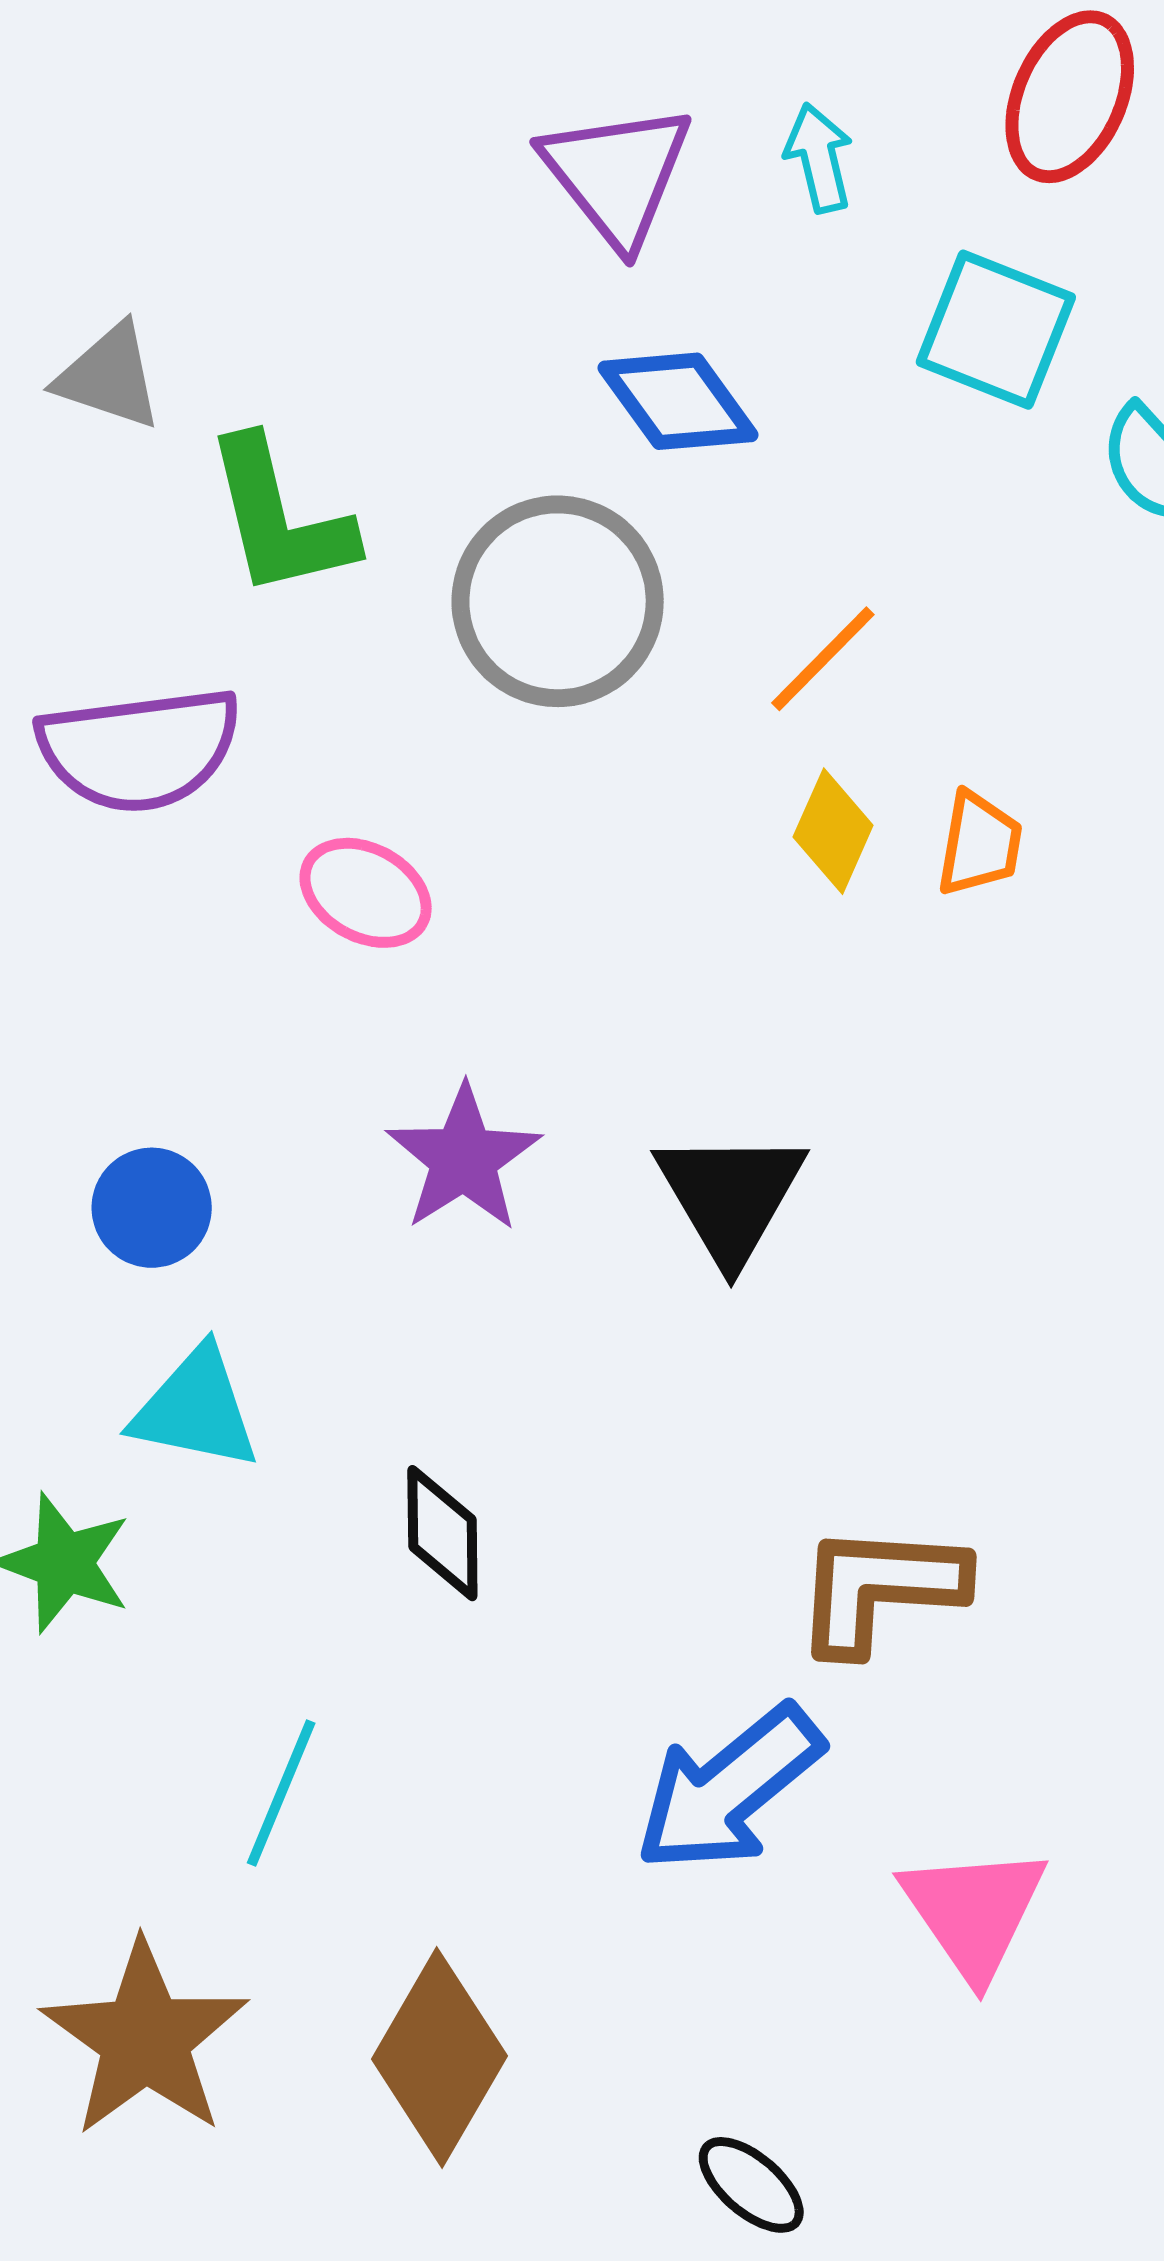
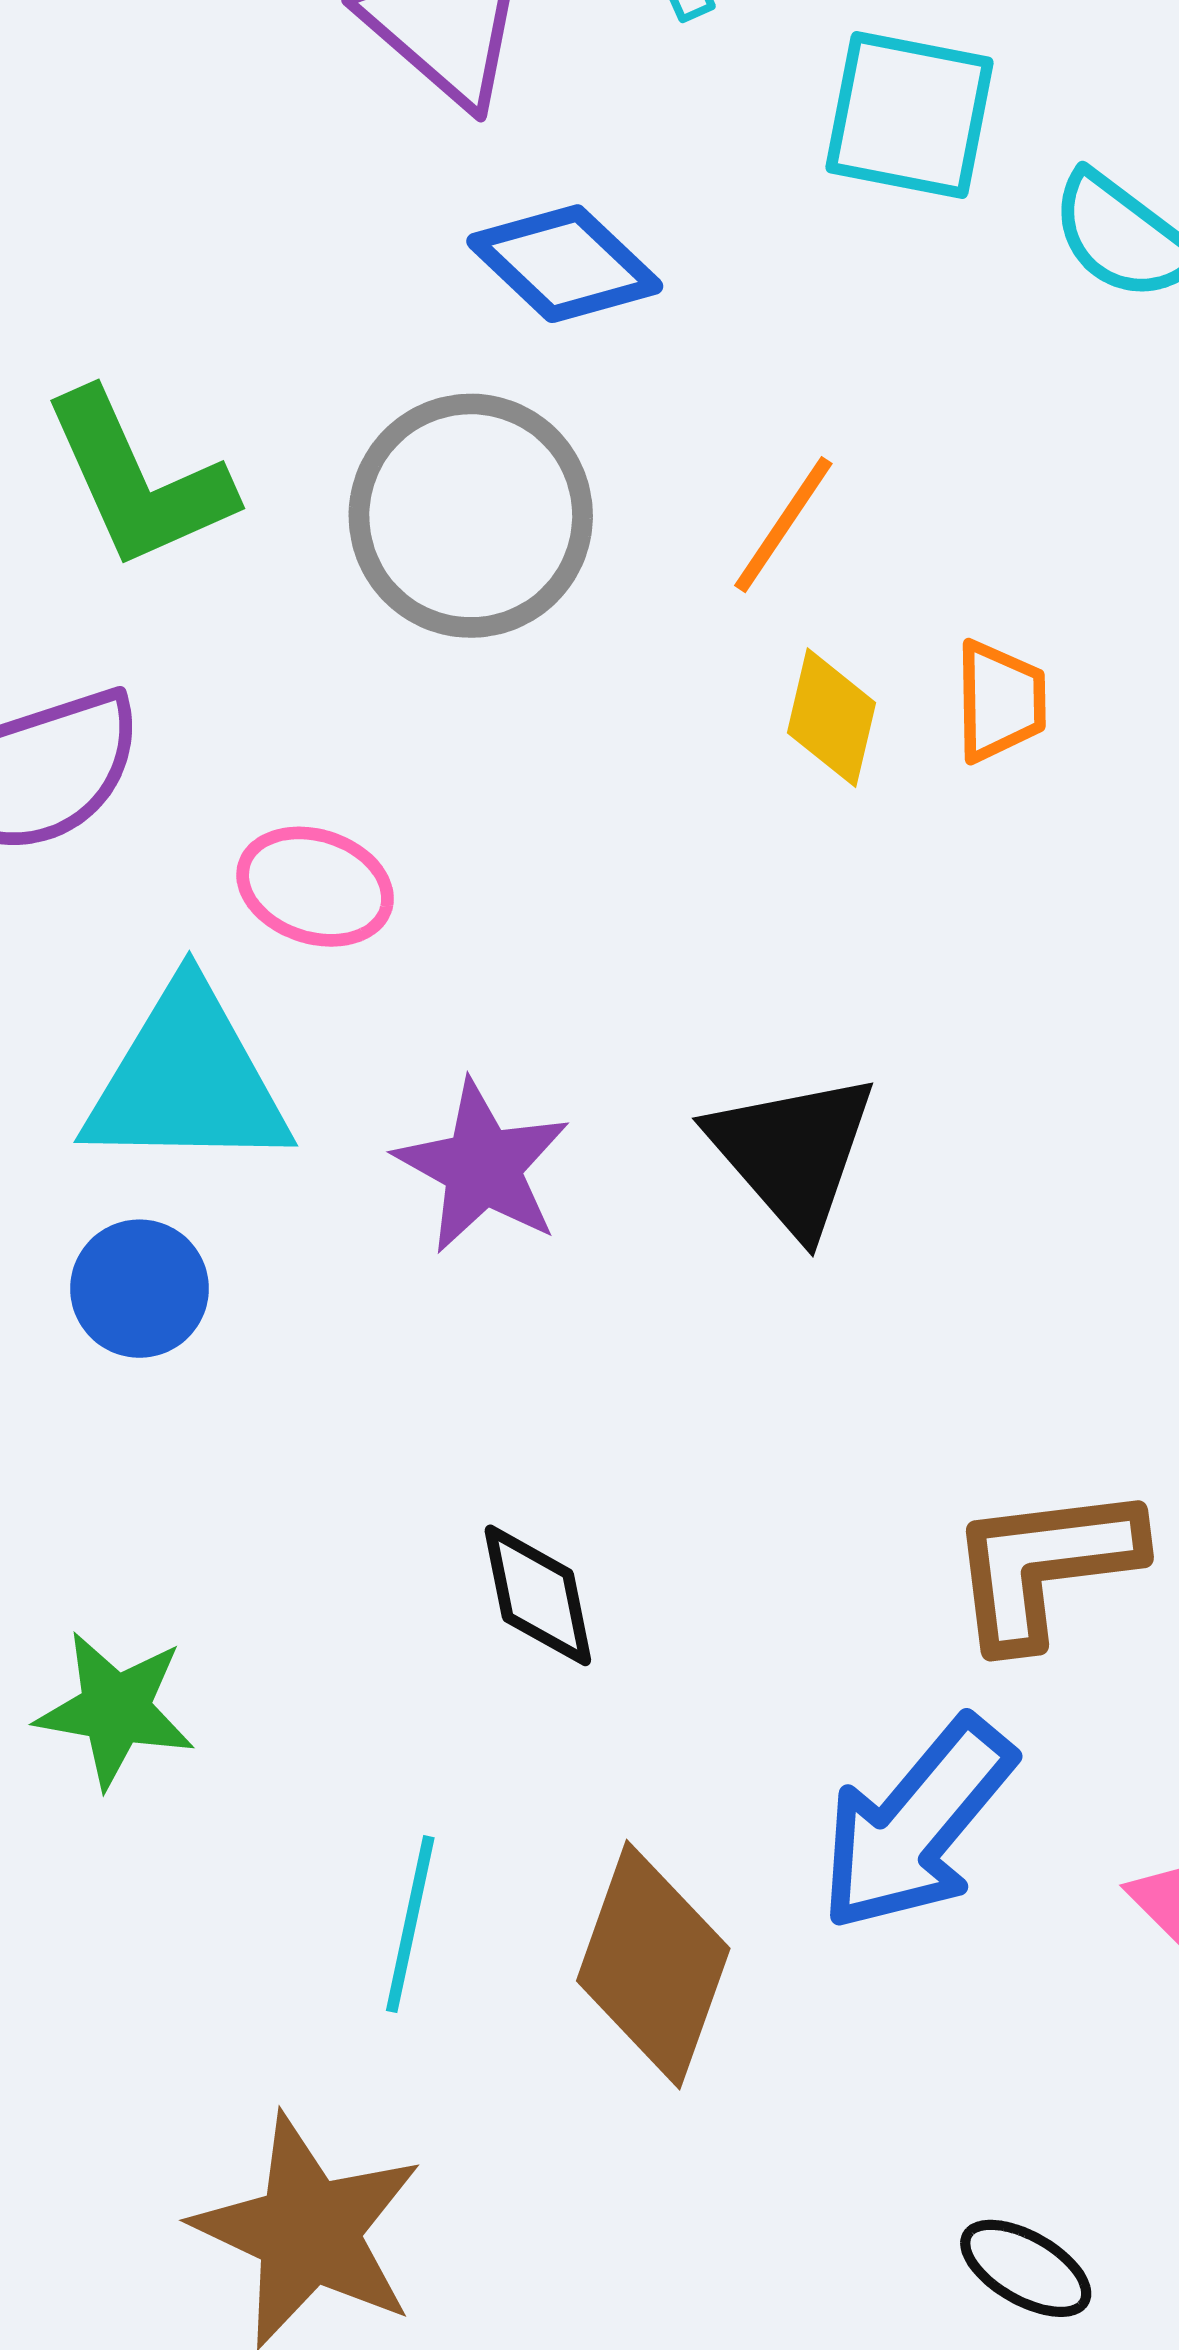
cyan triangle: (196, 1409) -> (187, 1080), moved, size x1.4
brown diamond: (439, 2058) -> (653, 1965), moved

